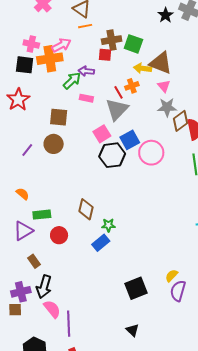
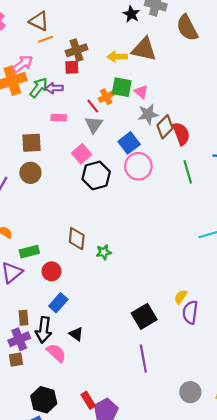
green square: (133, 44) -> (122, 87), moved
brown triangle: (161, 63) -> (144, 49), moved
yellow arrow: (142, 68) -> (117, 57), moved
green arrow: (72, 81) -> (39, 88), moved
gray triangle: (117, 109) -> (94, 125), size x0.7
blue square: (130, 140) -> (129, 143), moved
blue rectangle: (101, 243) -> (58, 303), moved
brown rectangle: (34, 261) -> (23, 318), moved, turned 40
purple line: (69, 324) -> (143, 359), moved
black triangle: (132, 330) -> (76, 334), moved

